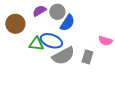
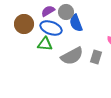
blue semicircle: (67, 23) -> (76, 23), turned 126
blue ellipse: (51, 41) -> (51, 28), moved

